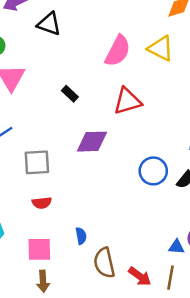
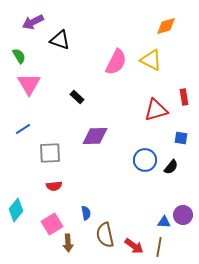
red triangle: (128, 101) -> (156, 110), moved
pink square: (39, 249) -> (52, 224), turned -30
brown arrow: (43, 281) -> (68, 243), moved

